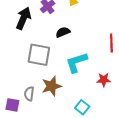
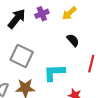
black semicircle: (63, 32) -> (73, 40), moved, turned 56

